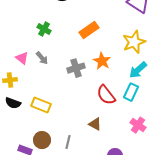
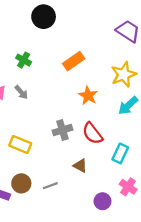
gray cross: (76, 68) -> (62, 130), moved
cyan rectangle: (131, 92) -> (120, 153), moved
pink cross: (138, 125) -> (128, 187), moved
gray line: (68, 142) -> (50, 186), turned 56

